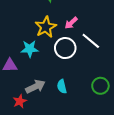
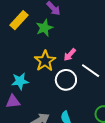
cyan star: (30, 49) -> (20, 81), moved

